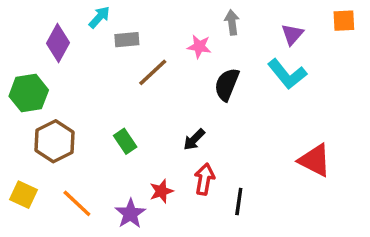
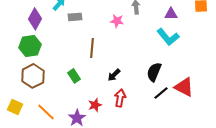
purple triangle: (292, 34) -> (171, 14), turned 48
brown line: (153, 72) -> (92, 48), moved, turned -42
black semicircle: (227, 84) -> (154, 72), moved
green hexagon: (29, 93) -> (30, 46), moved
black line: (239, 202) -> (161, 93), moved, turned 42

